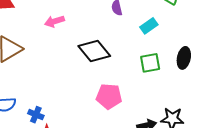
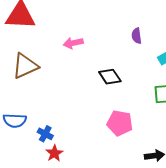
black diamond: (94, 51) -> (110, 77), size x0.7

